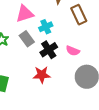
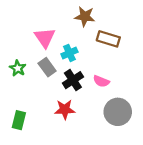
pink triangle: (25, 14) -> (45, 38), turned -48
brown rectangle: (79, 15) -> (108, 39), turned -48

